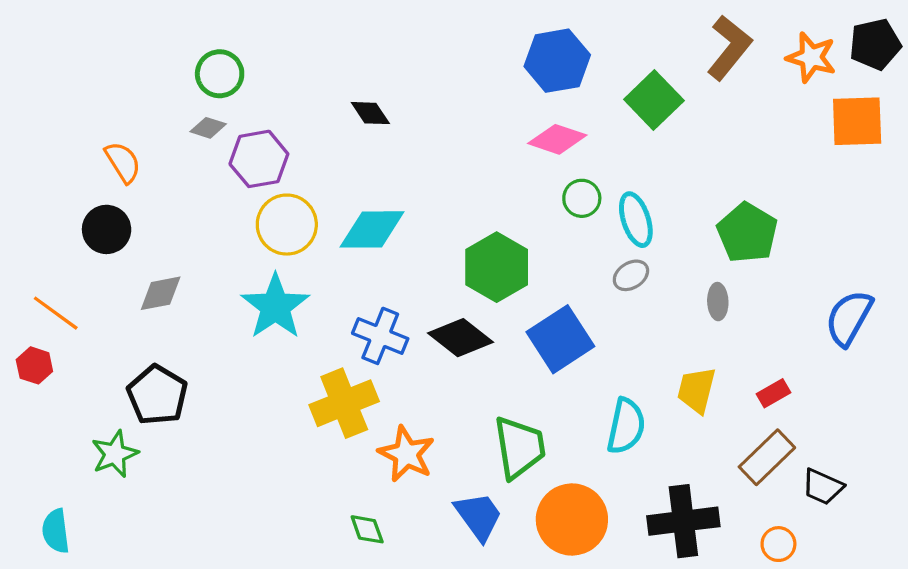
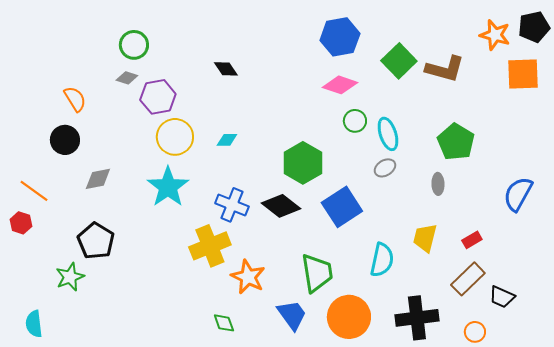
brown L-shape: (729, 48) -> (445, 69), moved, turned 66
cyan diamond: (372, 229) -> (227, 140), size x0.5

